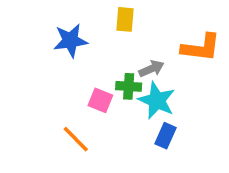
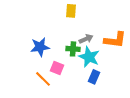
blue star: (70, 41) -> (40, 47), moved
orange L-shape: (201, 48) -> (115, 40), moved
pink square: (100, 100) -> (57, 68), moved

